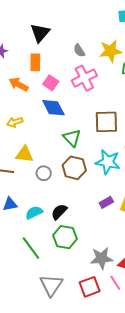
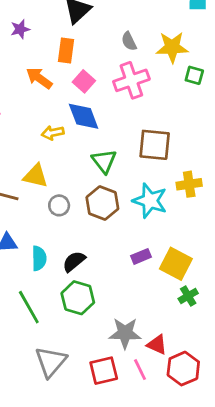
yellow arrow: (15, 122) -> (53, 133), moved
cyan semicircle: (34, 213) -> (39, 258), turned 108

